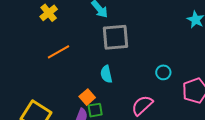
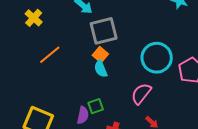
cyan circle: (163, 72) -> (157, 58), size x2.0
orange square: (87, 97) -> (100, 55), moved

